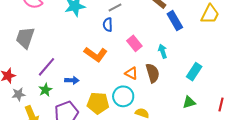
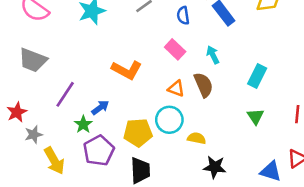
blue semicircle: (108, 25) -> (183, 16), moved
gray trapezoid: (25, 38) -> (33, 60), turned -80
blue arrow: (72, 80) -> (100, 108), turned -32
green star: (45, 90) -> (83, 124), moved
green triangle: (189, 102) -> (255, 116), turned -40

